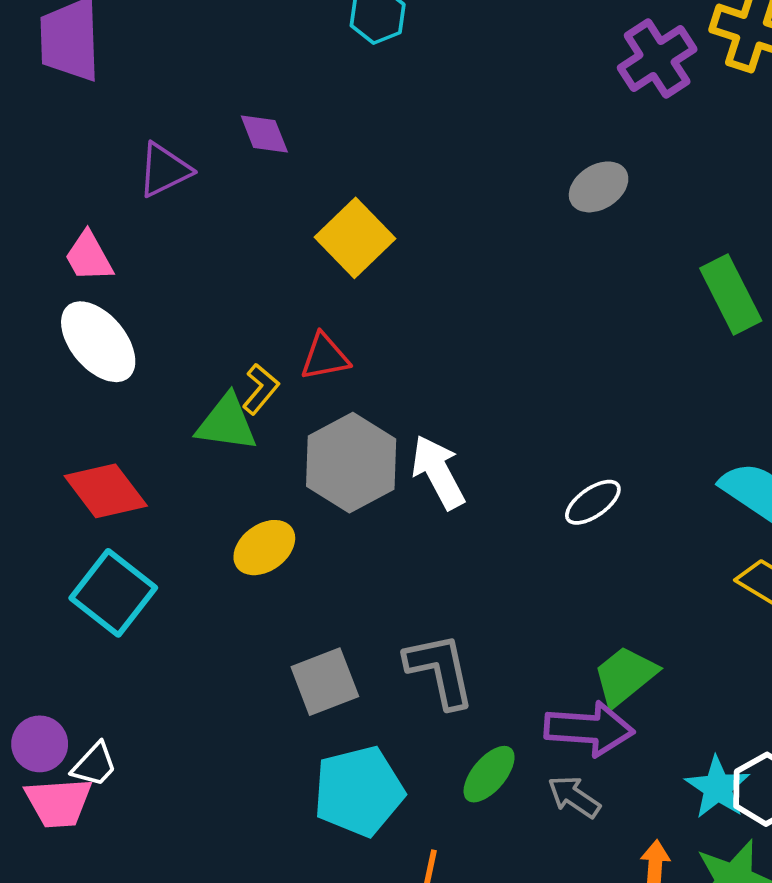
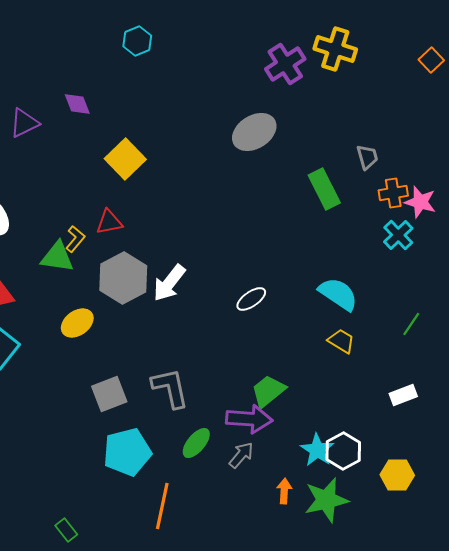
gray ellipse: (599, 187) -> (254, 132), size x1.4
white arrow: (438, 472) -> (169, 283), turned -114
gray arrow: (574, 797) -> (241, 455), turned 96

